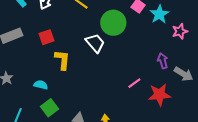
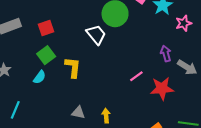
yellow L-shape: (62, 60) -> (73, 67), moved
cyan semicircle: (41, 85) -> (40, 77), turned 112
green square: (50, 108) -> (46, 55), moved

